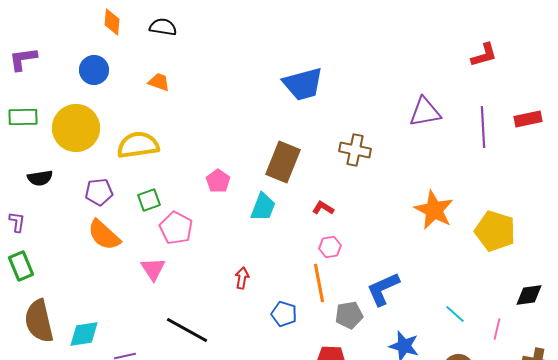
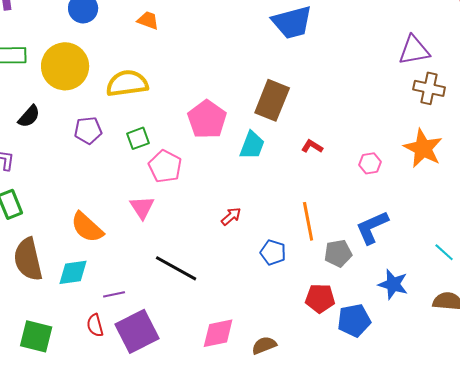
brown cross: (355, 150) -> (429, 88), moved
black semicircle: (40, 178) -> (29, 116), turned -40
pink pentagon: (218, 181) -> (207, 119), size x1.6
orange semicircle: (104, 235) -> (87, 227), moved
pink hexagon: (330, 247) -> (370, 163), moved
red arrow: (242, 278) -> (231, 216), turned 40

